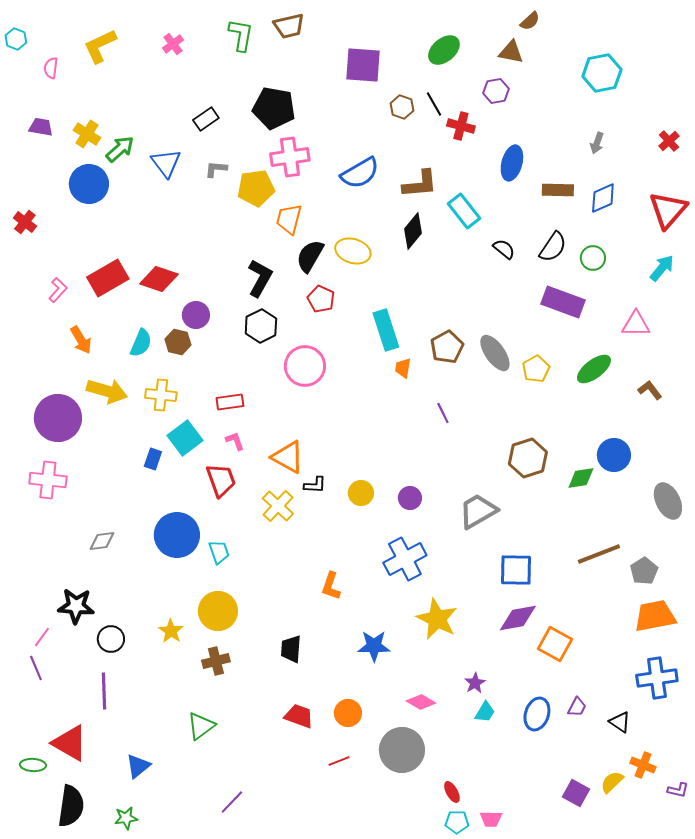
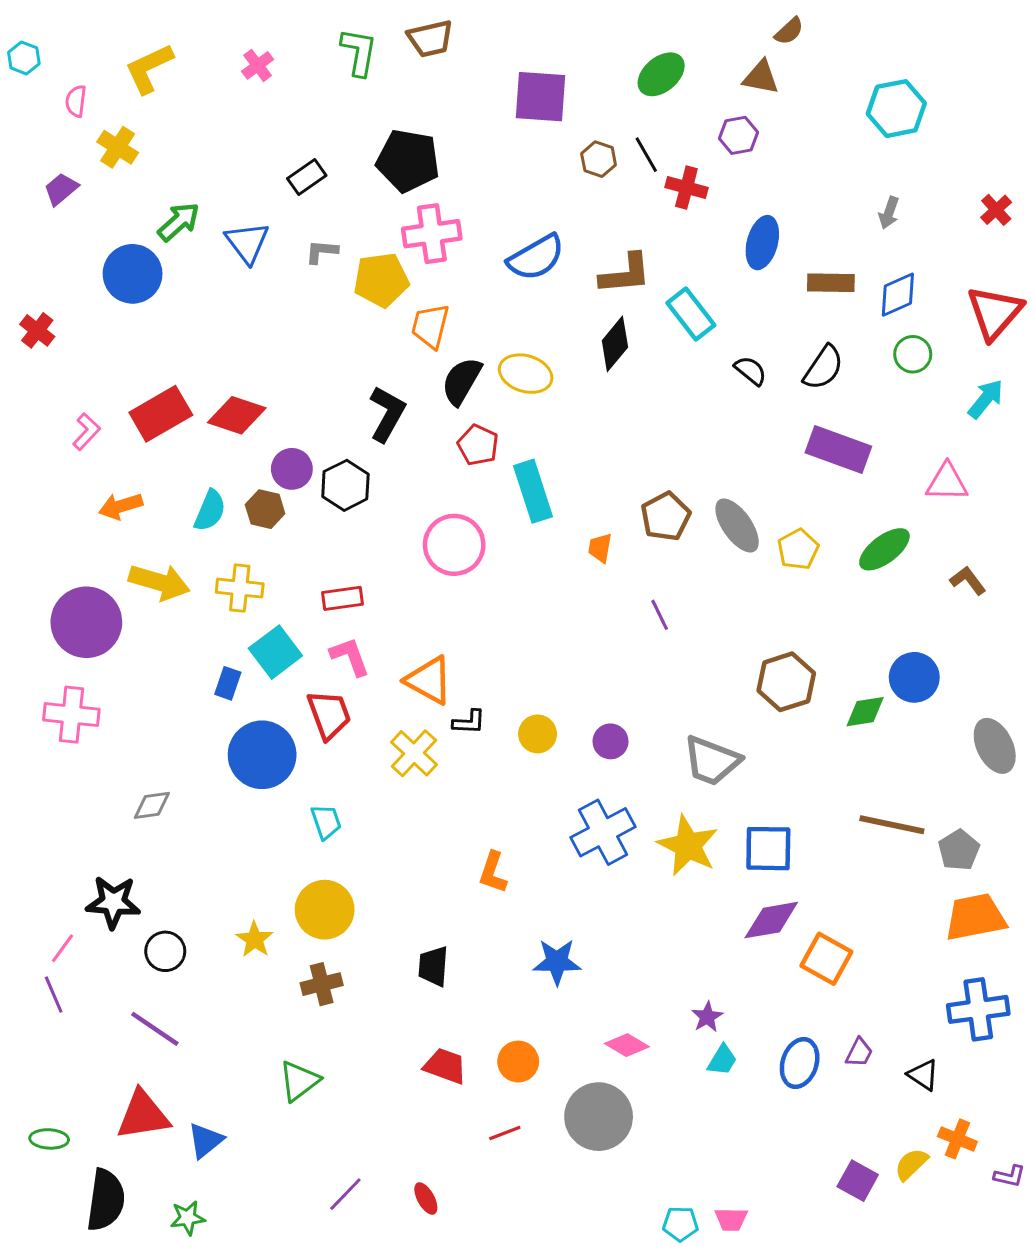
purple trapezoid: (41, 127) -> (61, 189), turned -50
yellow cross: (87, 134) -> (118, 147), moved
green circle: (593, 258) -> (913, 354), moved
black hexagon: (261, 326) -> (345, 485), moved
cyan rectangle: (386, 330) -> (533, 491), moved
orange arrow: (81, 340) -> (121, 506), turned 104
pink L-shape: (235, 441) -> (350, 657), size x1.4
gray trapezoid: (478, 511) -> (712, 761), turned -129
blue circle: (177, 535) -> (262, 755), moved
brown line: (599, 554) -> (892, 825), turned 33
yellow star: (437, 619) -> (688, 846), moved
purple line: (104, 691) -> (155, 1029), turned -54
red triangle: (70, 743) -> (143, 1115), moved, turned -39
red ellipse: (452, 792) -> (426, 1199), moved

